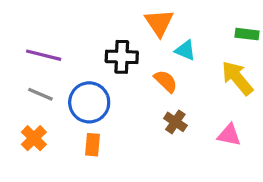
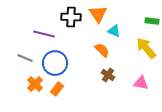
purple line: (44, 55) -> (44, 34), moved
black cross: (122, 57) -> (71, 17), moved
orange cross: (34, 138) -> (35, 84), moved
orange rectangle: (92, 145) -> (57, 89), turned 32

